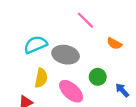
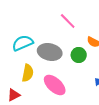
green circle: (98, 77) -> (79, 55), moved

